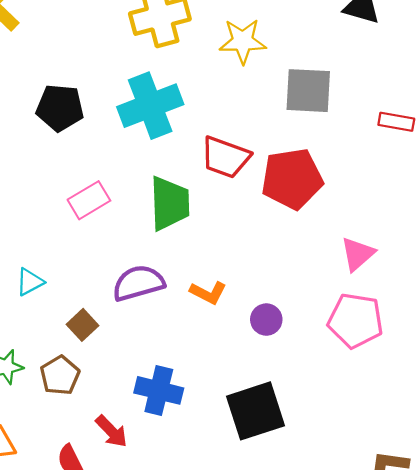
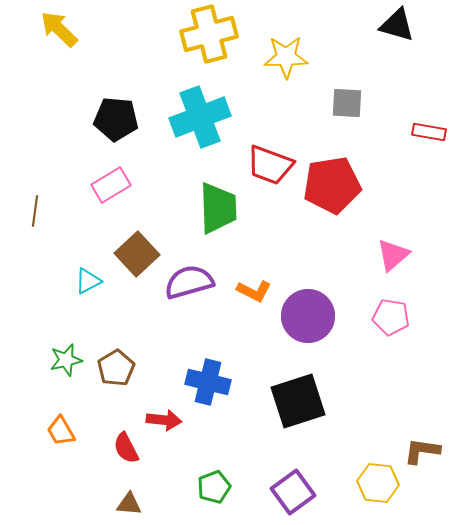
gray square: (308, 91) -> (347, 103), size x0.7
pink rectangle: (89, 200) -> (111, 185), moved
purple circle: (266, 320) -> (308, 316), size x1.8
pink pentagon: (355, 321) -> (391, 317), size x0.7
brown square: (82, 325) -> (137, 254), moved, size x1.5
red arrow: (111, 431) -> (164, 420), turned -40

